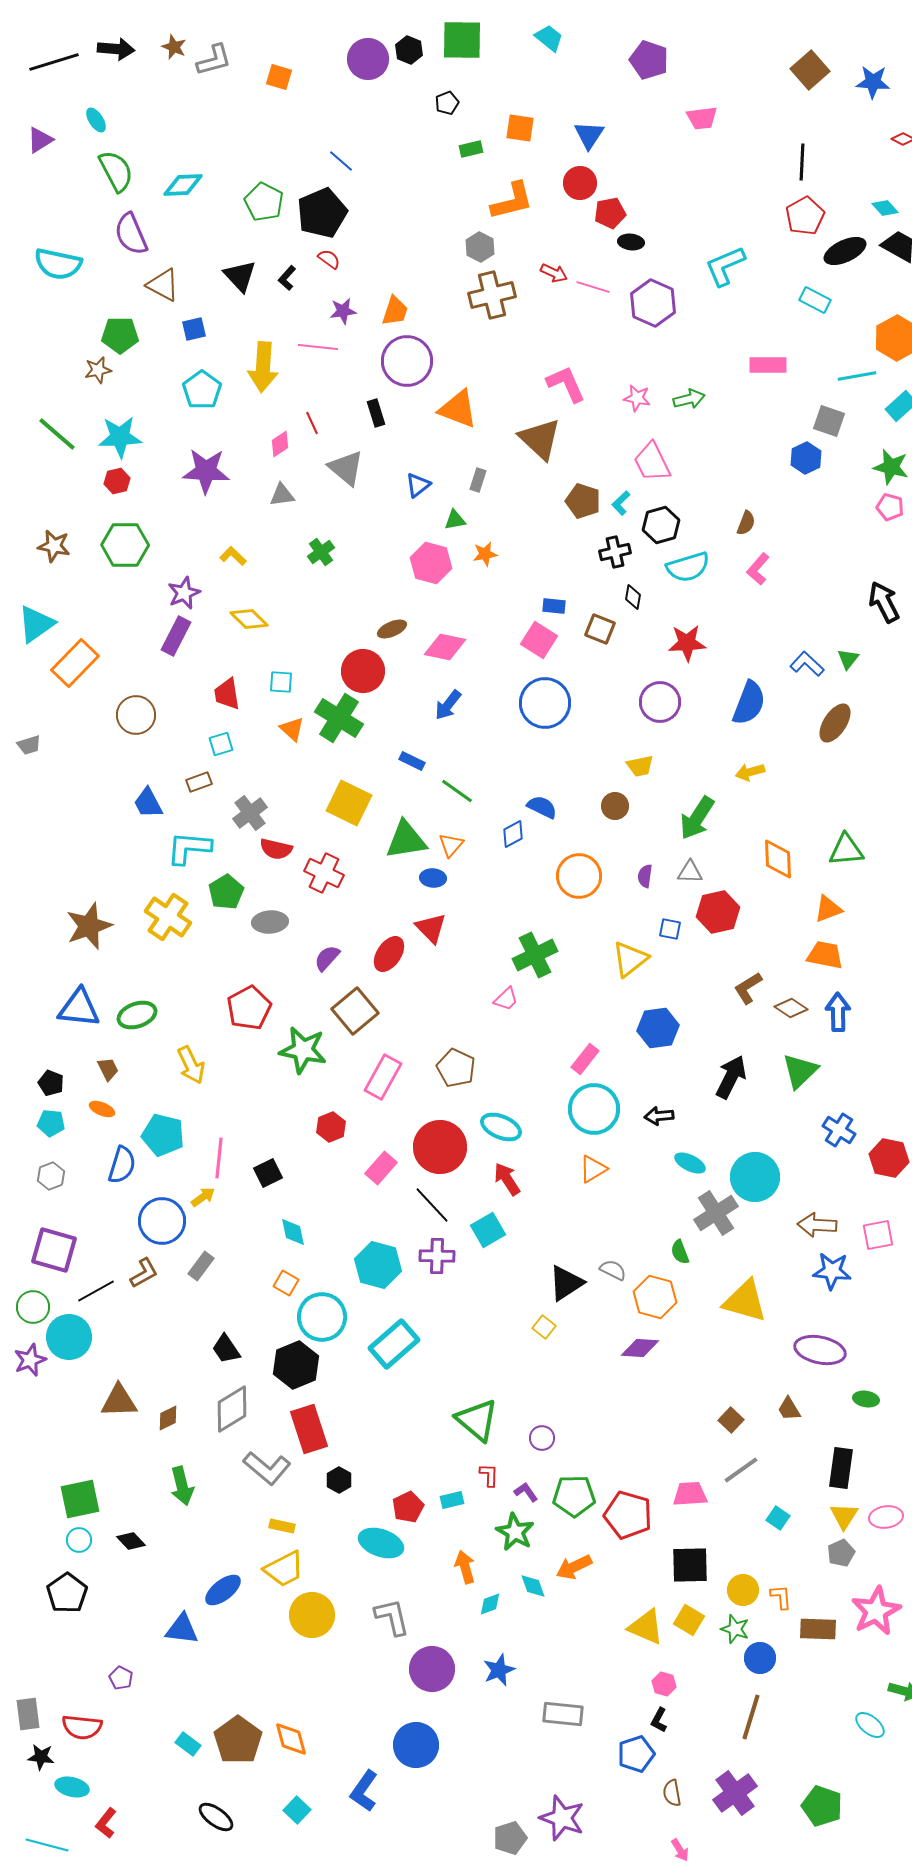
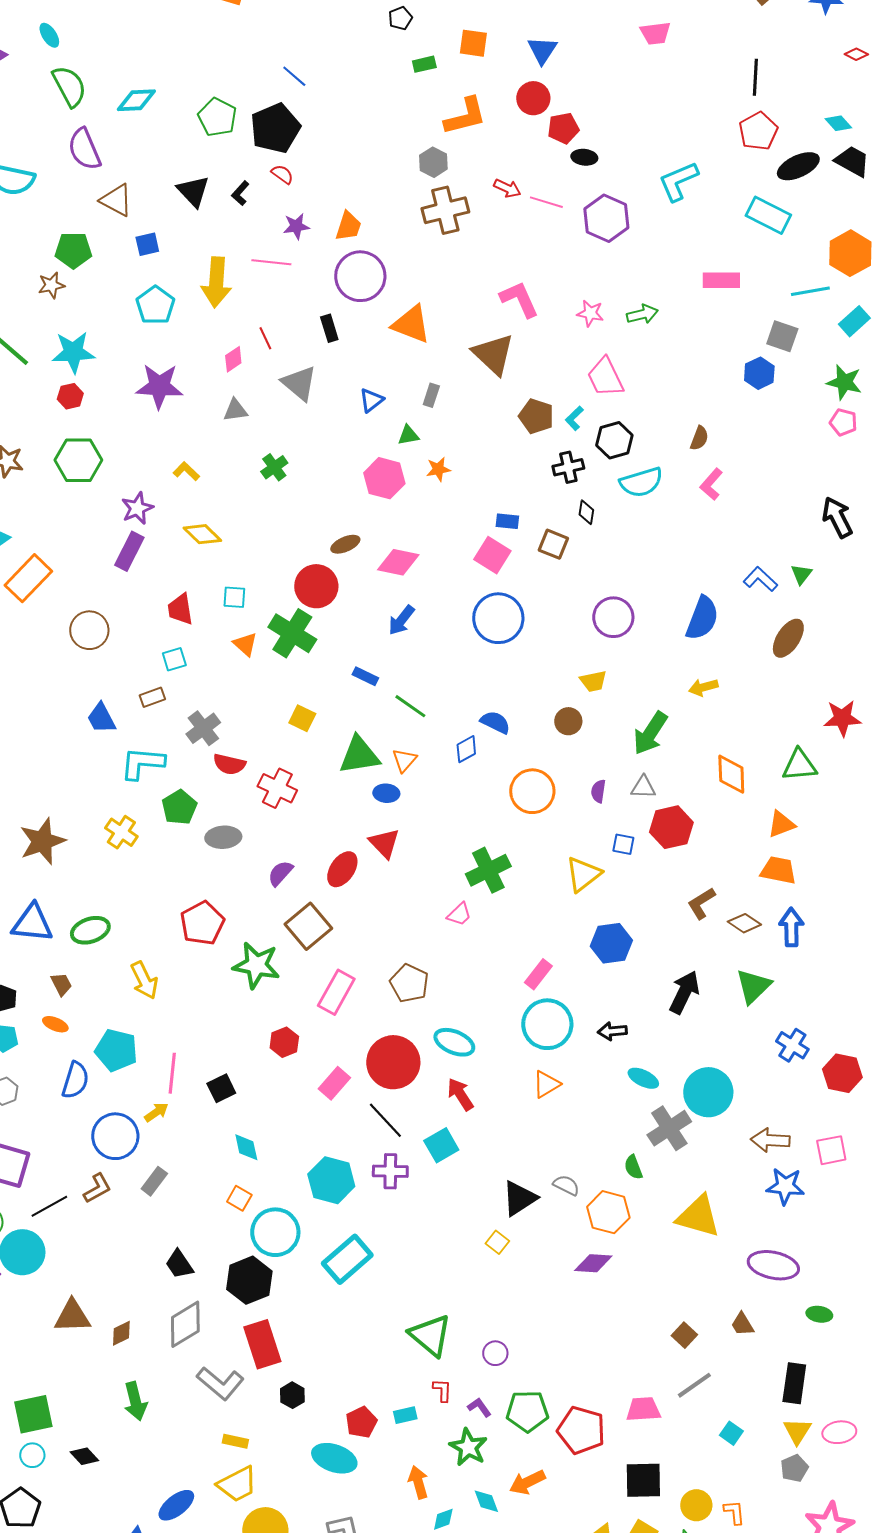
cyan rectangle: (815, 300) -> (768, 215), size x1.4
red star: (687, 643) -> (842, 718), moved
yellow square: (349, 803) -> (302, 718), size x0.6
yellow cross: (168, 917) -> (121, 832), size x0.7

